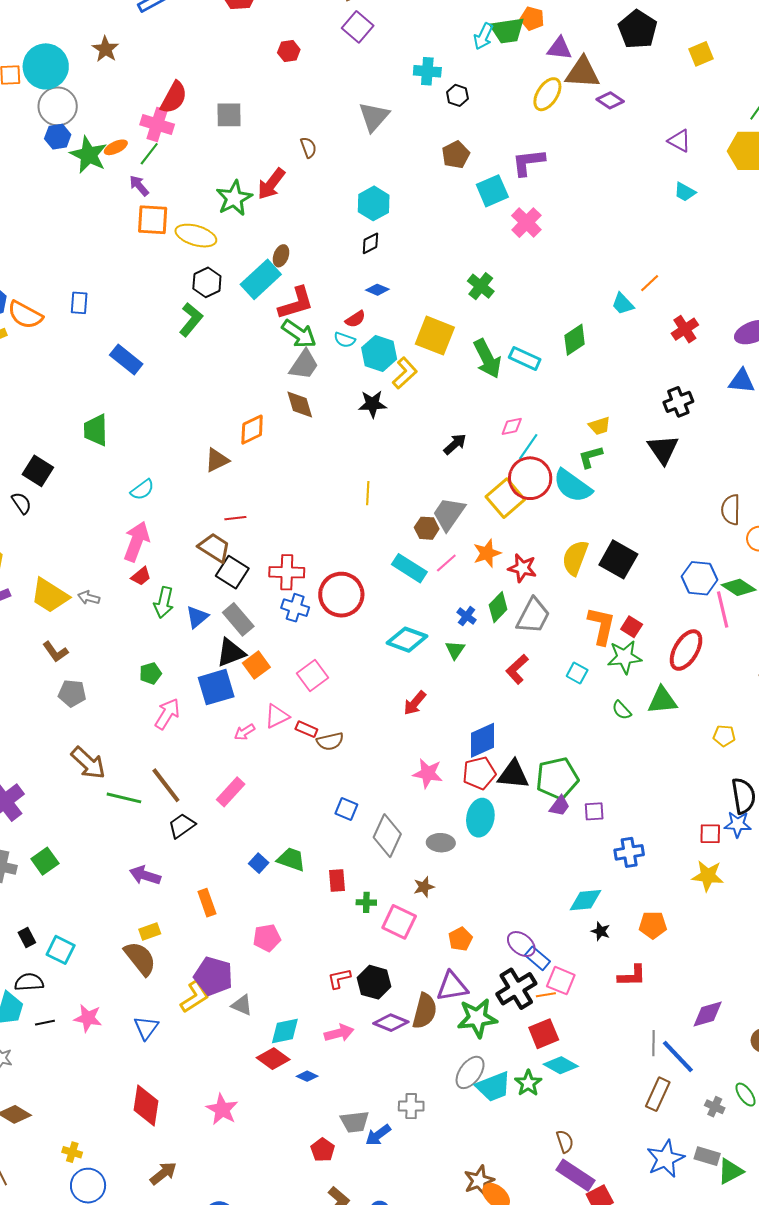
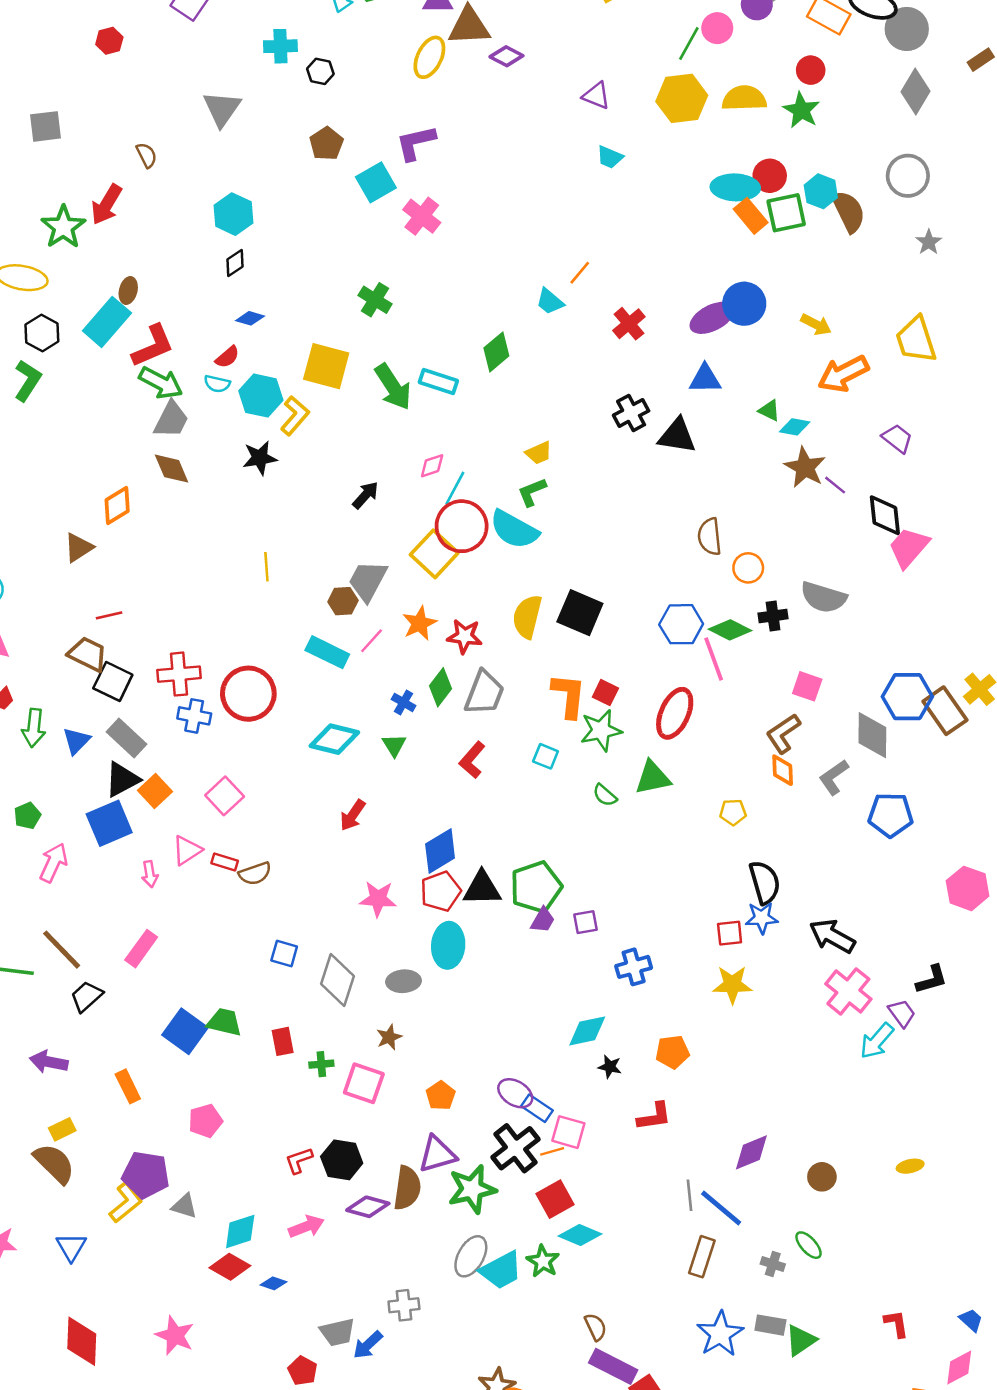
black triangle: (663, 449) -> (677, 436), moved, turned -40
pink arrow: (245, 732) -> (150, 874), turned -60
blue square: (259, 863) -> (185, 1031), size x1.8

